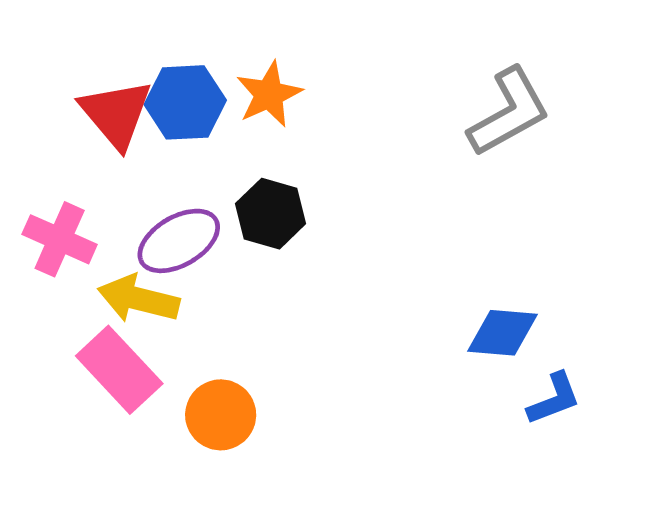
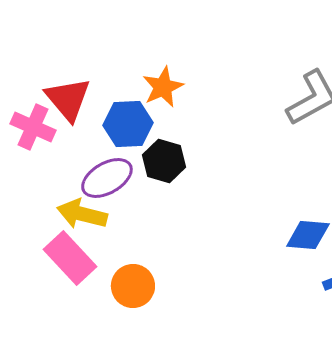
blue hexagon: (185, 102) -> (128, 124), moved
pink cross: (60, 239) -> (33, 127), moved

